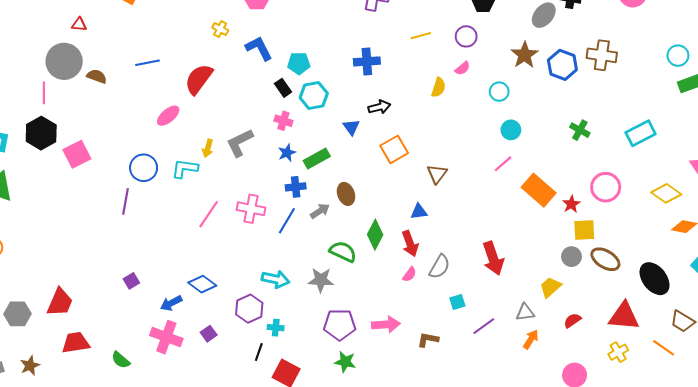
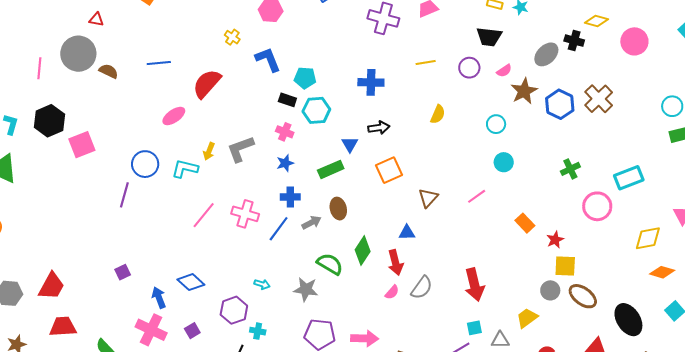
brown cross: (602, 55) -> (599, 99), turned 32
pink semicircle: (463, 68) -> (504, 71), moved
black rectangle: (283, 88) -> (287, 100), turned -42
pink line: (44, 93) -> (39, 68), moved
green cross: (580, 130) -> (570, 169), turned 30
green rectangle: (317, 158) -> (331, 169), moved
pink line: (503, 164) -> (477, 196), moved
pink circle: (606, 187) -> (597, 206), moved
orange rectangle: (539, 190) -> (525, 223), size x0.6
yellow diamond: (666, 193) -> (648, 238), turned -52
cyan arrow: (276, 279) -> (262, 284), size x0.6
cyan square: (457, 302) -> (474, 328), moved
blue arrow: (171, 303) -> (159, 297), turned 90

